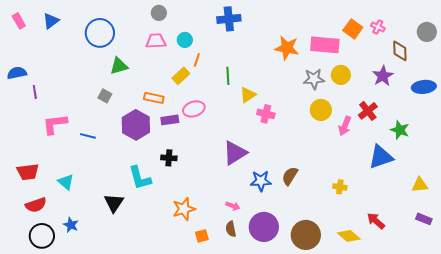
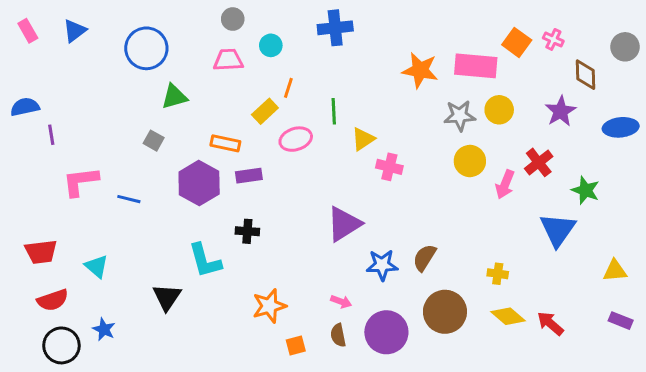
cyan circle: (185, 40) -> (271, 45), moved
pink ellipse: (194, 109) -> (296, 139), moved
blue triangle: (381, 157) -> (558, 230), turned -36
brown circle: (306, 235) -> (445, 312), moved
yellow diamond: (349, 236) -> (508, 316), moved

